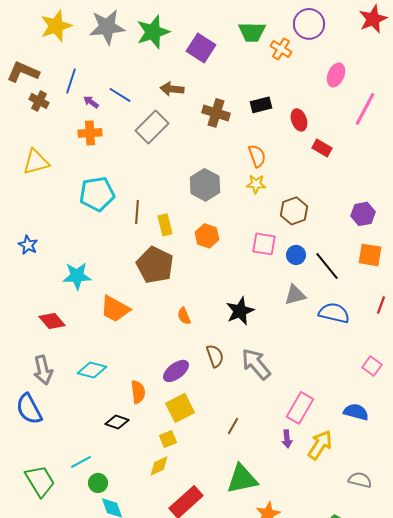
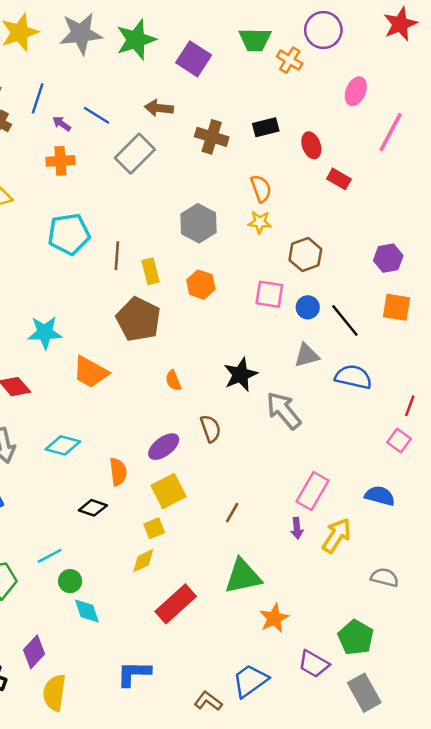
red line: (381, 305) -> (410, 406), moved
gray arrow: (256, 364) -> (284, 411), moved

